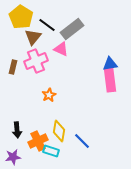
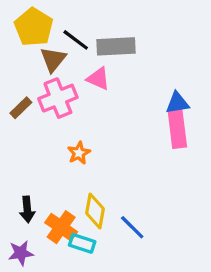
gray rectangle: (72, 29) -> (116, 46), turned 35
brown rectangle: (13, 67) -> (21, 108), turned 32
orange cross: (38, 141) -> (61, 227), turned -30

